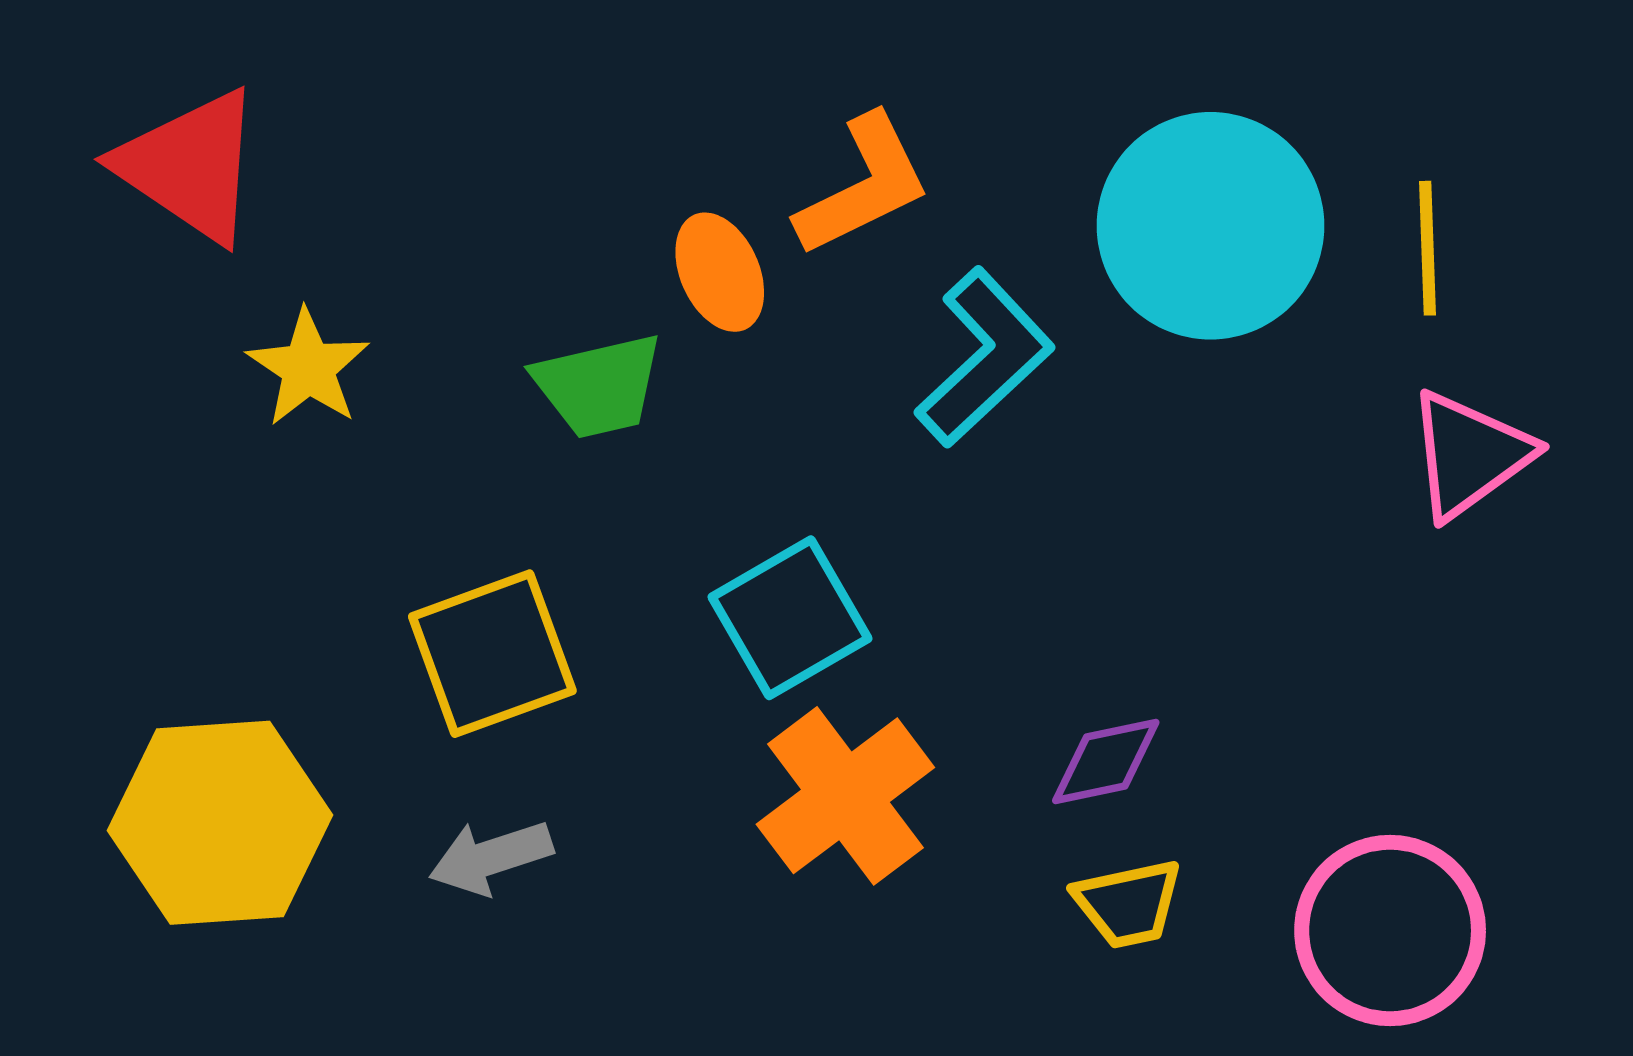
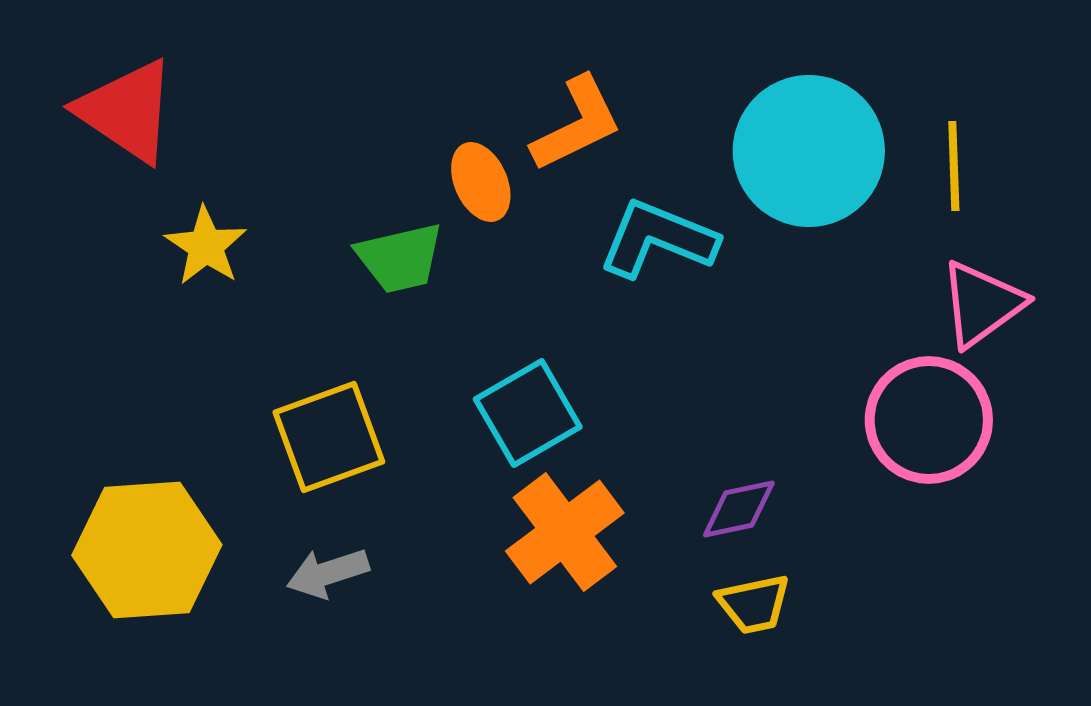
cyan L-shape: (985, 357) -> (658, 239), turned -115
pink circle: (1390, 931) -> (929, 420), moved

